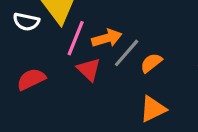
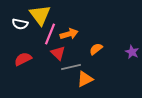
gray line: (127, 53) -> (71, 67), moved, turned 36
orange triangle: (153, 109) -> (85, 79), moved

